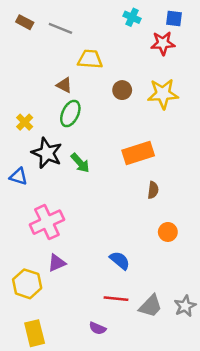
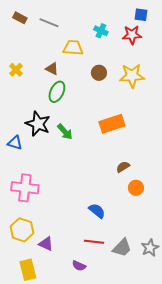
cyan cross: (132, 17) -> (101, 31), moved
yellow cross: (25, 122) -> (16, 70), moved
brown semicircle: (153, 190) -> (123, 167), moved, turned -128
pink cross: (47, 222) -> (25, 188), moved, turned 32
purple triangle: (57, 263) -> (46, 244), moved, turned 49

